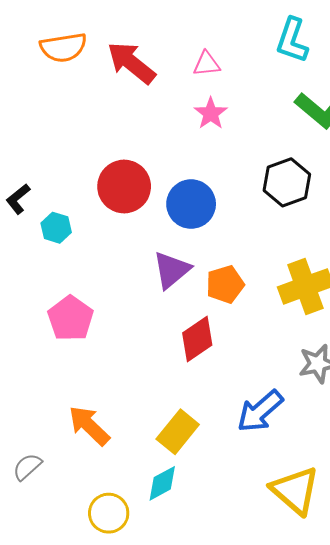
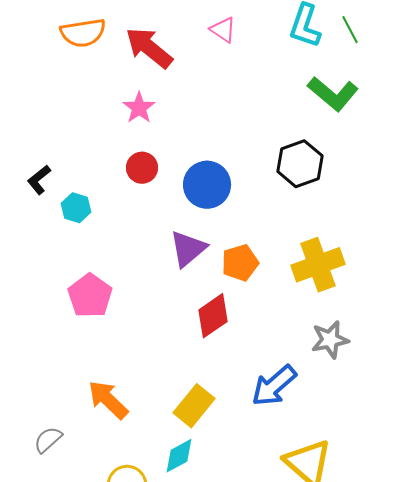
pink triangle: (207, 64) -> (223, 30), moved, turned 40
pink star: (211, 113) -> (139, 108), moved
red circle: (124, 187) -> (142, 168), size x0.6

